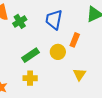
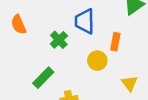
green cross: (20, 21) -> (59, 40), moved
green rectangle: (31, 55) -> (43, 78), moved

